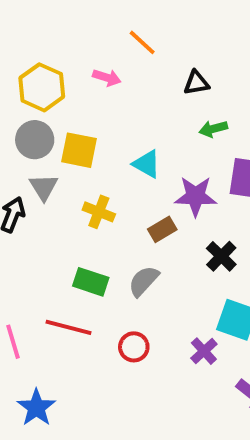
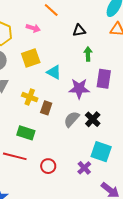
green arrow: (213, 129) -> (88, 54), turned 104
yellow square: (79, 150) -> (31, 58), moved, turned -30
brown rectangle: (162, 229) -> (46, 108), moved, turned -40
gray semicircle: (144, 281) -> (72, 119), moved

